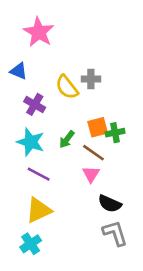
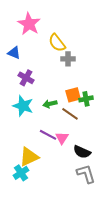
yellow semicircle: (67, 87) -> (57, 43), moved
green arrow: (67, 139) -> (50, 104), turned 40
purple line: (39, 174) -> (48, 135), moved
pink triangle: (91, 174) -> (62, 138), moved
cyan cross: (31, 244) -> (21, 173), moved

